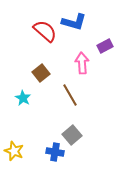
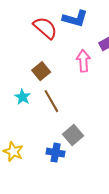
brown line: (70, 95) -> (51, 101), moved

